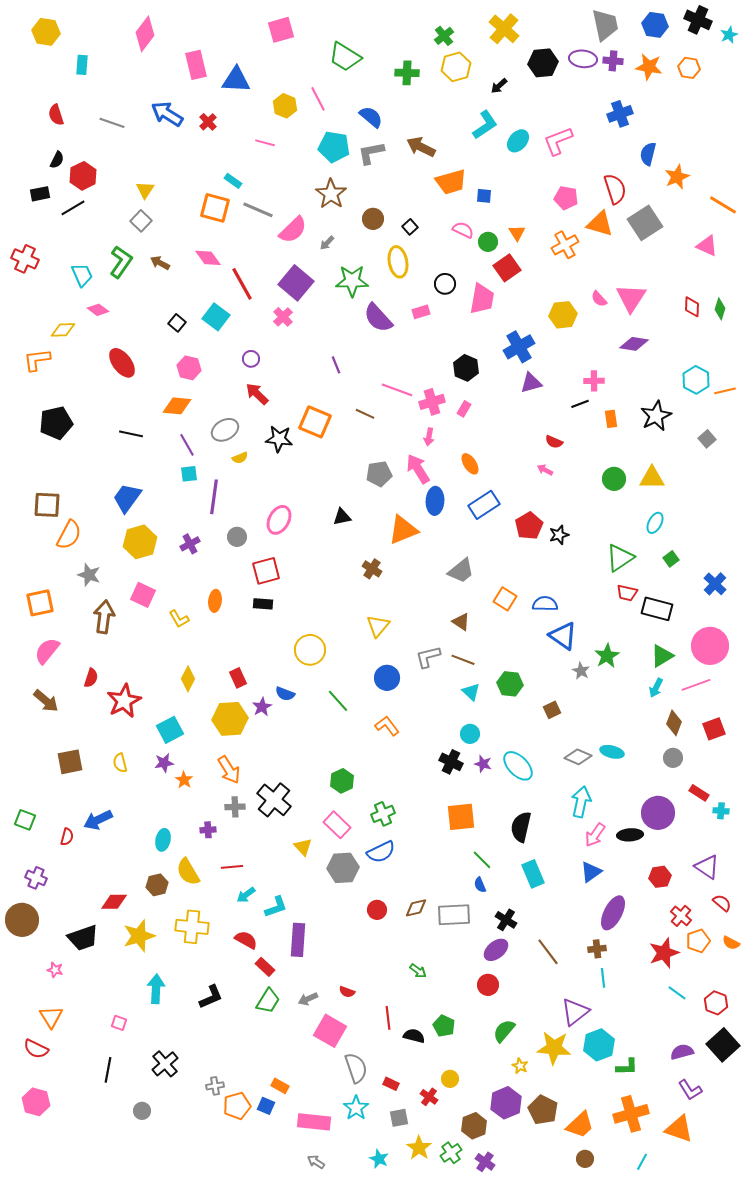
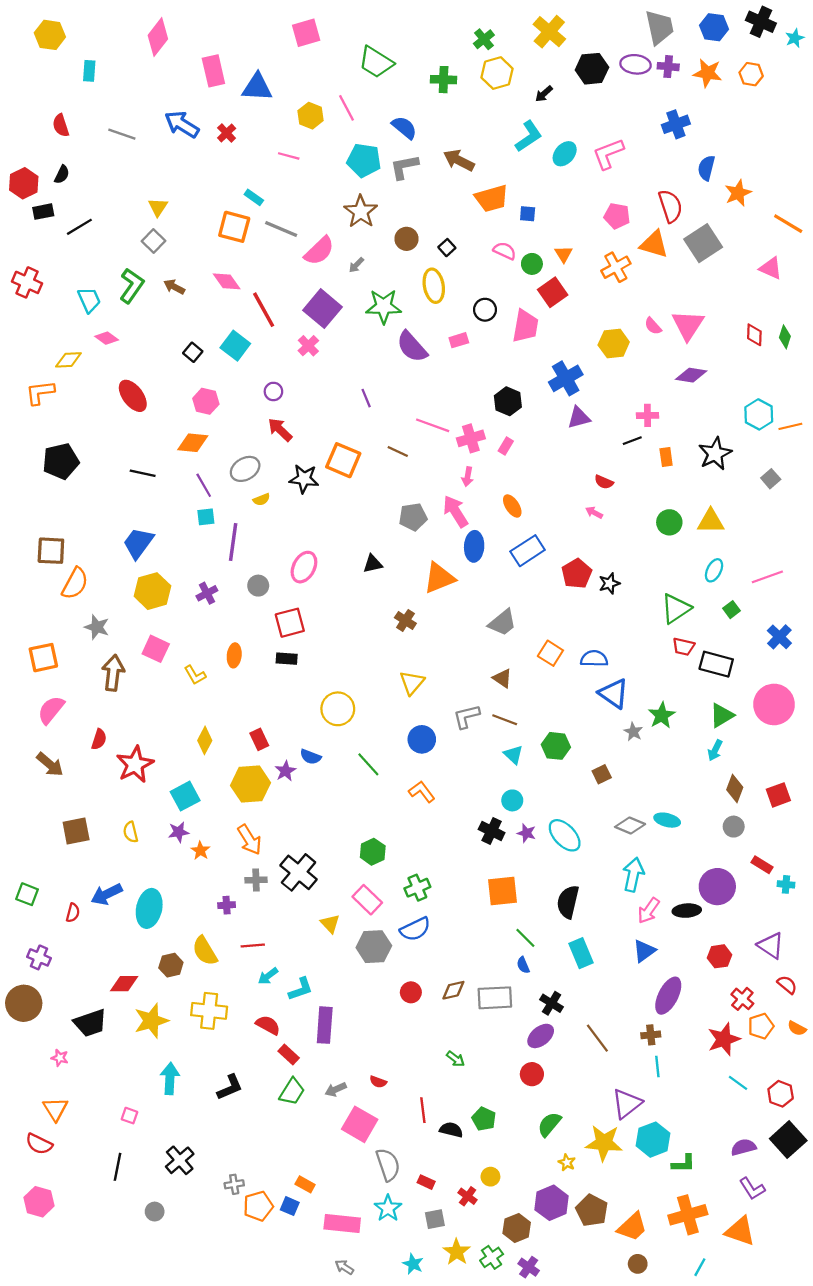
red hexagon: (83, 176) -> (24, 183), moved
pink line: (696, 685) -> (767, 577), moved
cyan ellipse: (163, 840) -> (149, 908), moved, size x1.6

